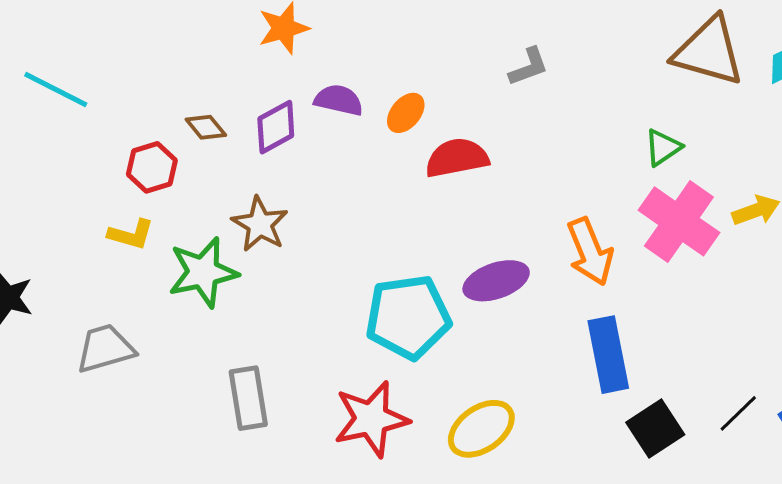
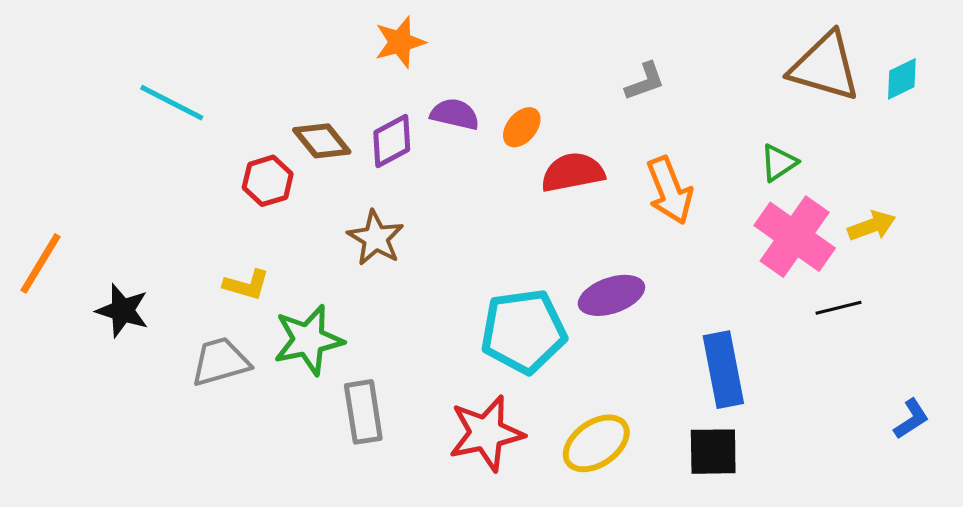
brown diamond: (206, 127) -> (322, 141), size x1.4
yellow L-shape: (131, 234) -> (247, 285), moved
orange arrow: (590, 252) -> (670, 190), moved
green star: (203, 272) -> (308, 340), moved
black line: (738, 413) -> (838, 308), moved, turned 30
black square: (655, 428) -> (713, 452), moved, turned 32

